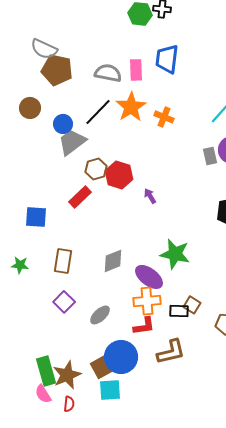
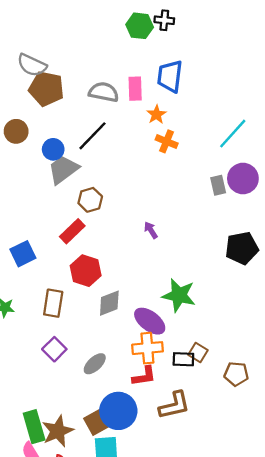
orange star: (131, 107) -> (156, 115), moved, size x0.6
red hexagon: (119, 175) -> (86, 271), moved
blue square: (36, 217) -> (23, 254), turned -30

